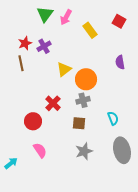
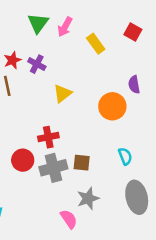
purple cross: (44, 46) -> (37, 64), turned -32
orange circle: (86, 79) -> (112, 106), moved
gray cross: (83, 100) -> (53, 168), moved, size x1.5
red cross: (53, 103) -> (48, 137), turned 35
pink semicircle: (40, 150) -> (69, 219), moved

